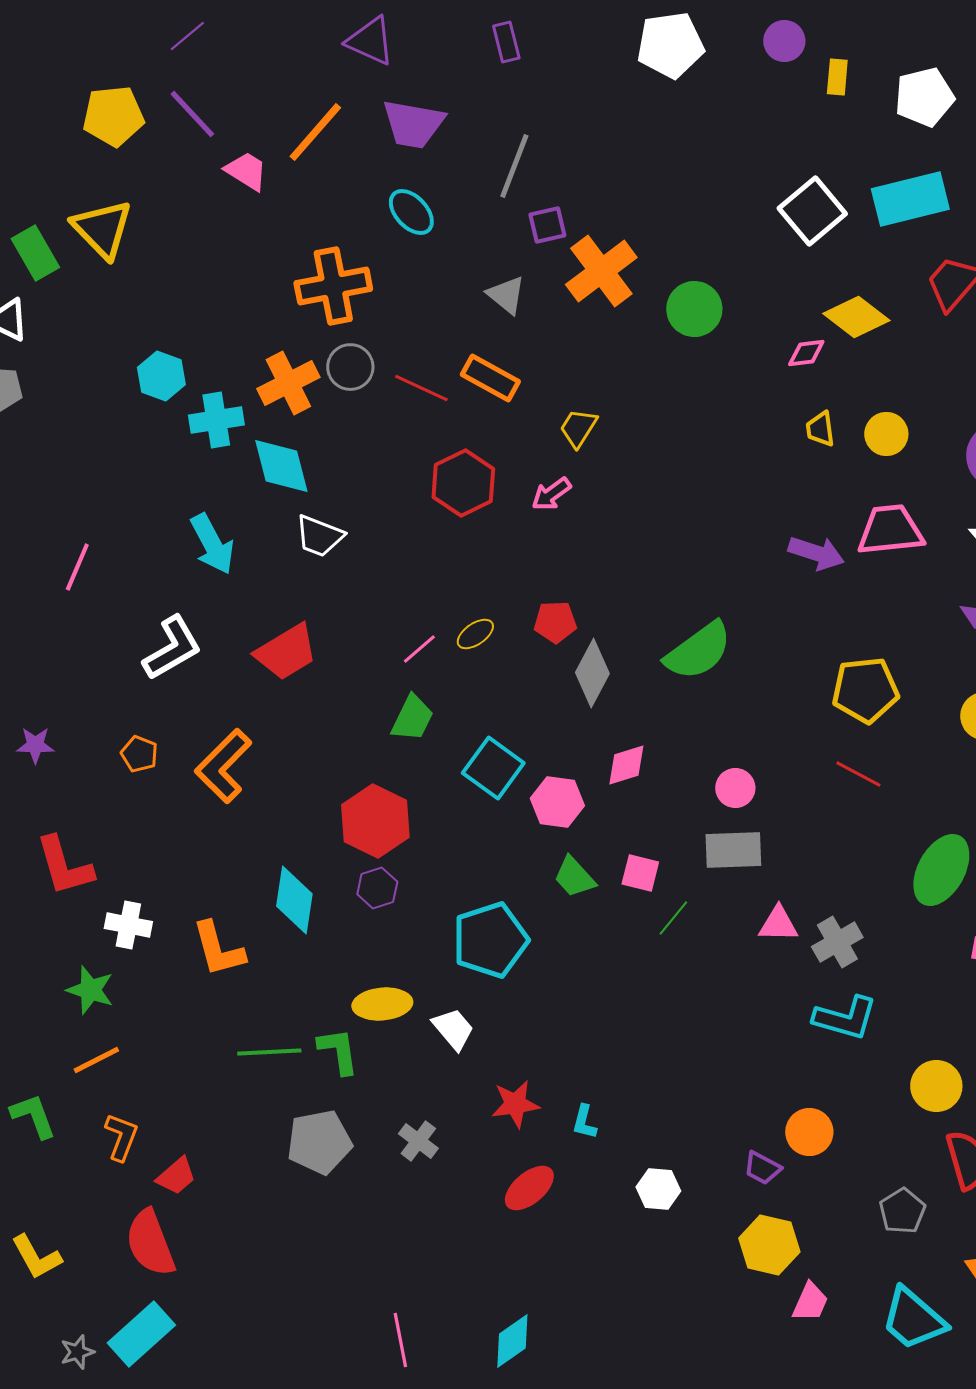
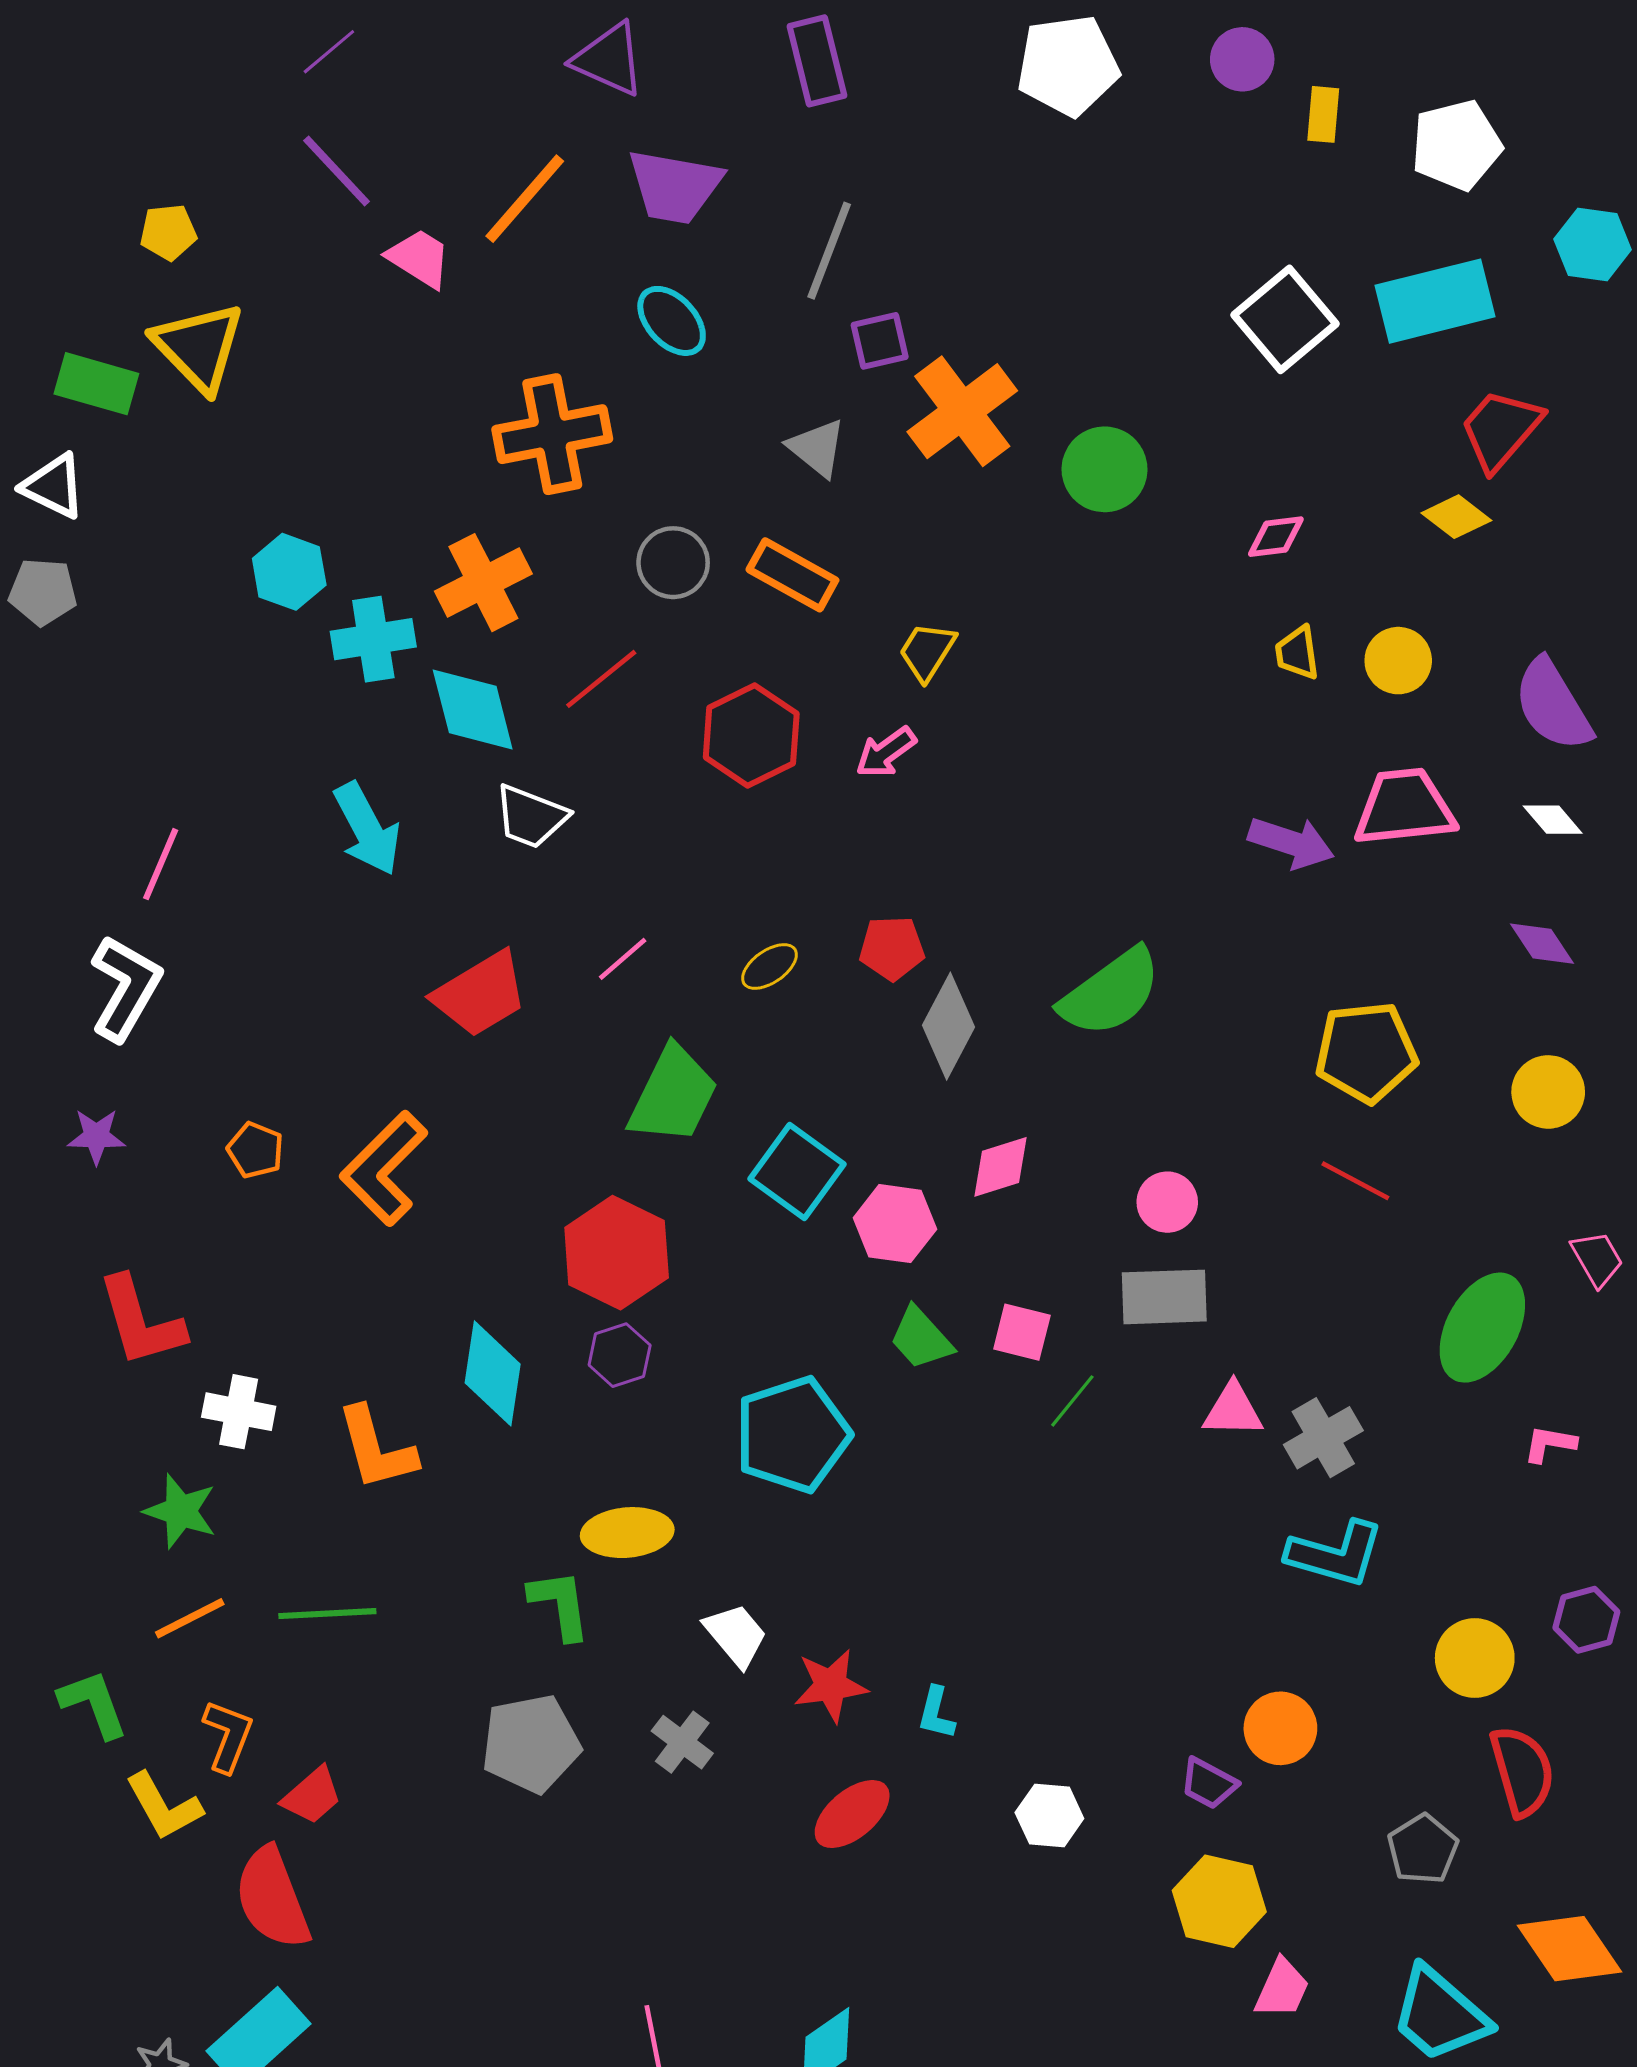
purple rectangle: (506, 42) -> (817, 61), size x1.4
yellow pentagon: (113, 116) -> (168, 232), moved, size x0.6
green rectangle: (35, 253) -> (96, 384), turned -44
yellow diamond: (856, 317) -> (1456, 517), moved, size x0.7
gray circle: (350, 367) -> (673, 563), moved
red line: (421, 388) -> (601, 679), moved, turned -64
white L-shape: (172, 648) -> (125, 988), moved, turned -30
pink line: (419, 649) -> (623, 959), moved
green trapezoid: (412, 718) -> (673, 1095), size x1.4
white trapezoid: (453, 1029) -> (736, 1635), moved
green line: (269, 1052) -> (327, 1614), moved
yellow L-shape: (36, 1257) -> (164, 1806), moved

